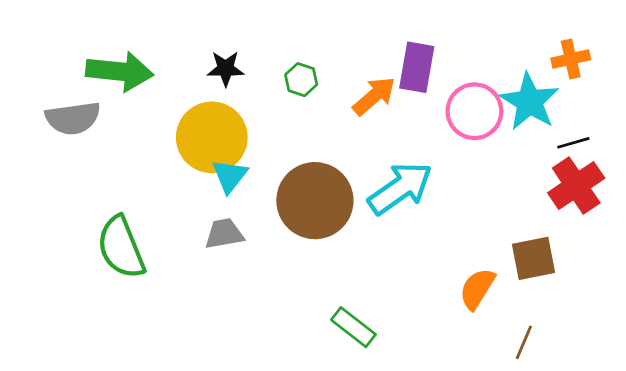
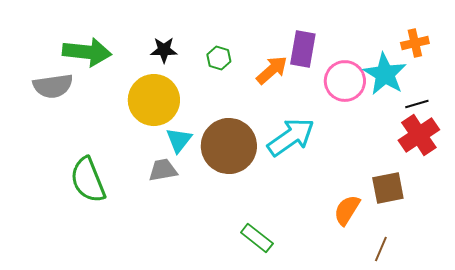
cyan triangle: (230, 176) -> (179, 140), moved

